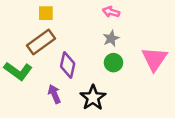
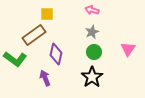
yellow square: (46, 13) -> (47, 14), moved
pink triangle: (155, 59) -> (128, 49), size x0.7
black star: (93, 98) -> (92, 77), moved

